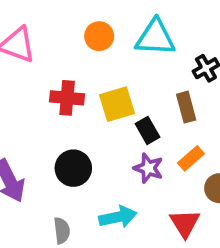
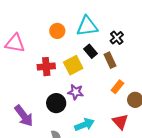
black rectangle: (147, 130) -> (90, 51), moved
purple star: (148, 168) -> (76, 92), moved

